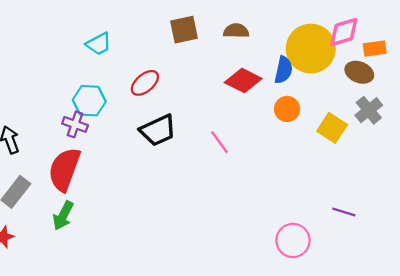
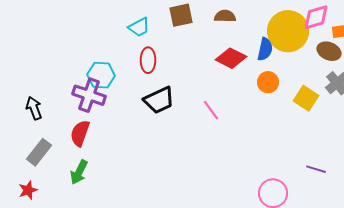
cyan trapezoid: (99, 44) -> (139, 27), moved
red ellipse: (145, 83) -> (148, 60), turned -50
purple cross: (75, 124) -> (89, 95), size x1.5
red semicircle: (64, 169) -> (80, 133), size x0.7

